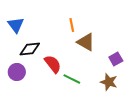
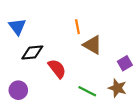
purple circle: (17, 72) -> (18, 90), moved
green line: (72, 79) -> (87, 91), moved

